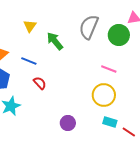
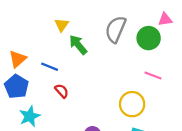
yellow triangle: (30, 26) -> (62, 25), moved
pink line: (109, 69) -> (153, 76), moved

